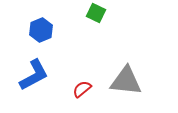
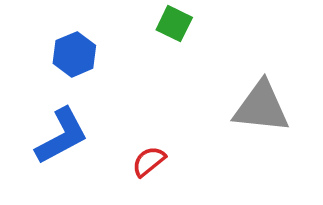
gray triangle: (126, 81) -> (261, 107), moved

